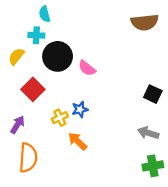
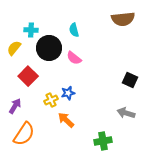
cyan semicircle: (45, 14) -> (74, 30), moved
orange semicircle: (28, 158) -> (24, 134), turned 30
green cross: (153, 166) -> (103, 141), moved

